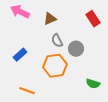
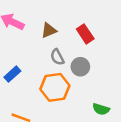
red rectangle: (93, 19) -> (85, 34), moved

